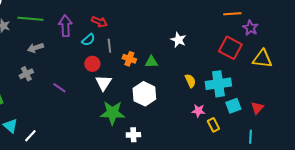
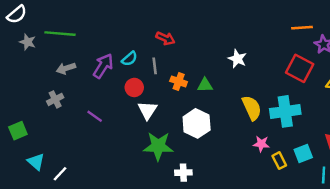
red arrow: (99, 22) -> (165, 38), moved
purple arrow: (65, 26) -> (103, 66), moved, turned 35
yellow semicircle: (190, 81) -> (252, 108), size x1.5
cyan square: (233, 106) -> (303, 153), moved

